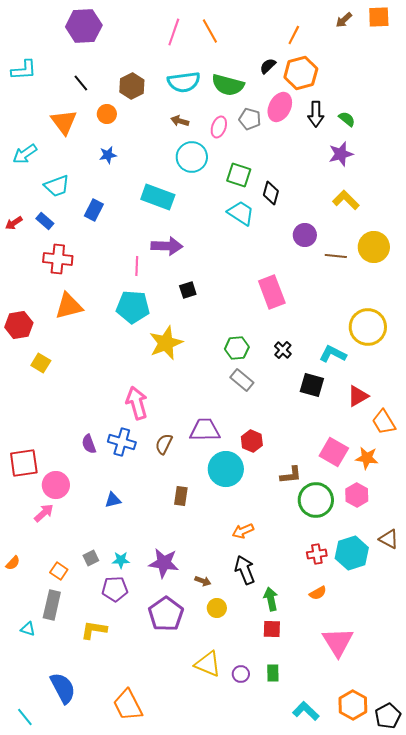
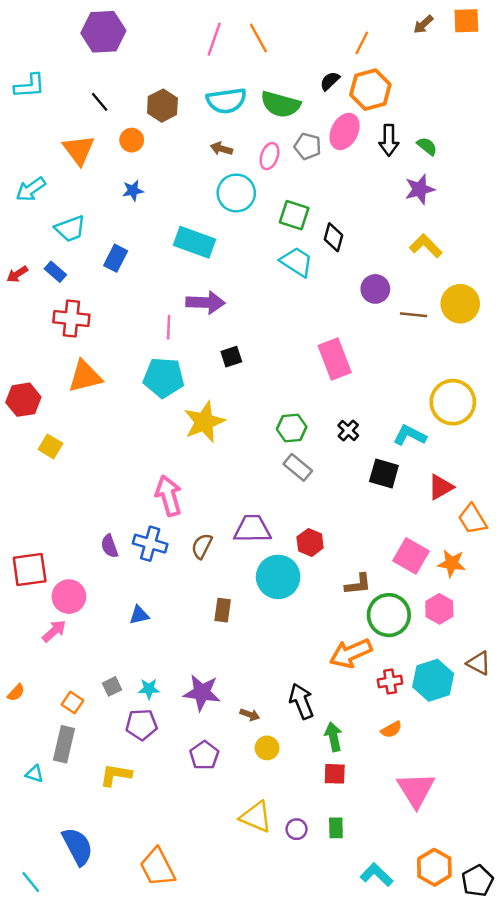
orange arrow: (243, 531) -> (351, 653), moved, size x1.6
purple pentagon: (166, 614) -> (204, 755), size x0.7

